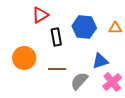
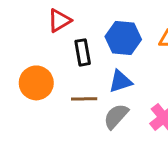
blue triangle: (100, 61) -> (120, 81), moved

